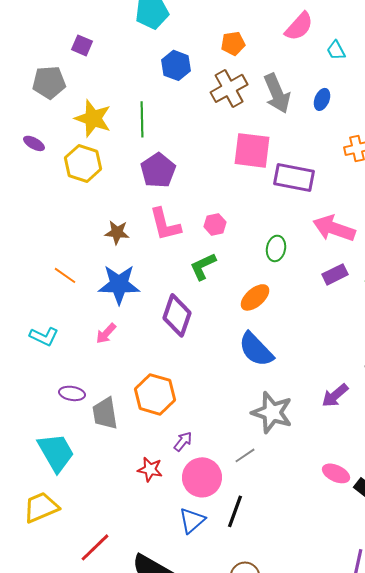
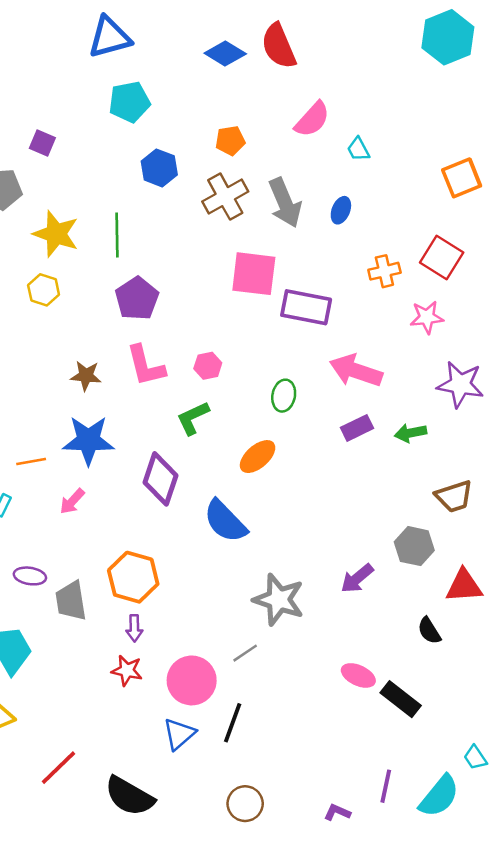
yellow hexagon: (83, 163) -> (44, 290), size x0.7
orange line: (65, 275) -> (31, 462), moved, turned -45
blue semicircle: (256, 349) -> (225, 521), moved
purple arrow: (183, 441) -> (134, 628), moved, turned 140

